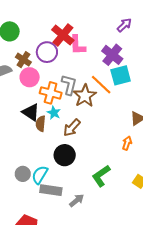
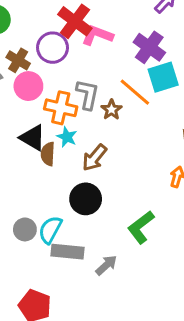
pink L-shape: (78, 45) -> (97, 35), turned 115
brown star: (85, 96) -> (112, 110), size x0.6

